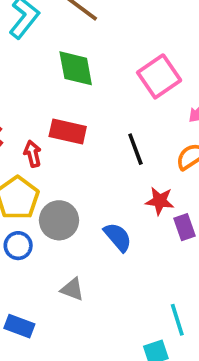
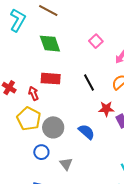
pink square: (159, 76) -> (96, 41), size x0.6
blue circle: (18, 246) -> (41, 152), moved
gray triangle: (72, 289) -> (66, 164), turned 40

